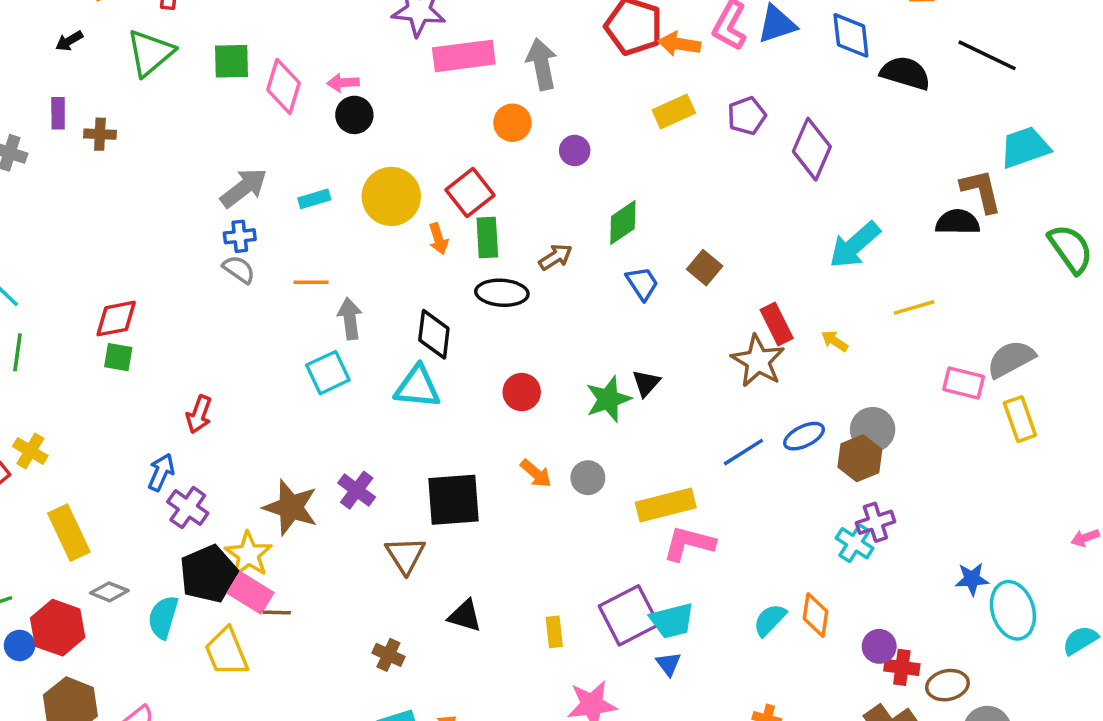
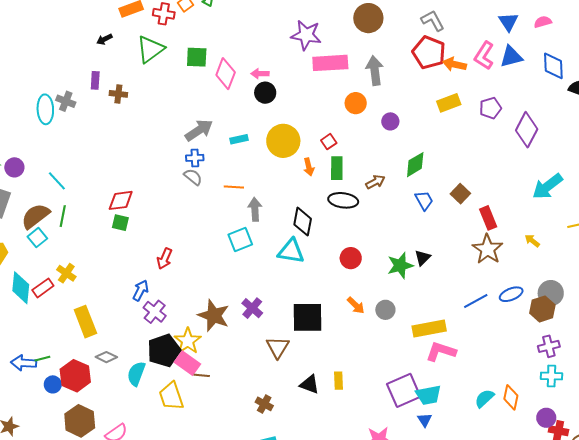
red square: (470, 192) -> (329, 142), size x0.6
red rectangle: (777, 324) -> (488, 218), moved
cyan cross: (855, 543) -> (551, 376), moved, turned -35
yellow rectangle: (554, 632) -> (338, 381), moved

